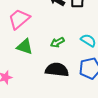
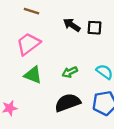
black semicircle: (57, 70) -> (68, 103), turned -30

